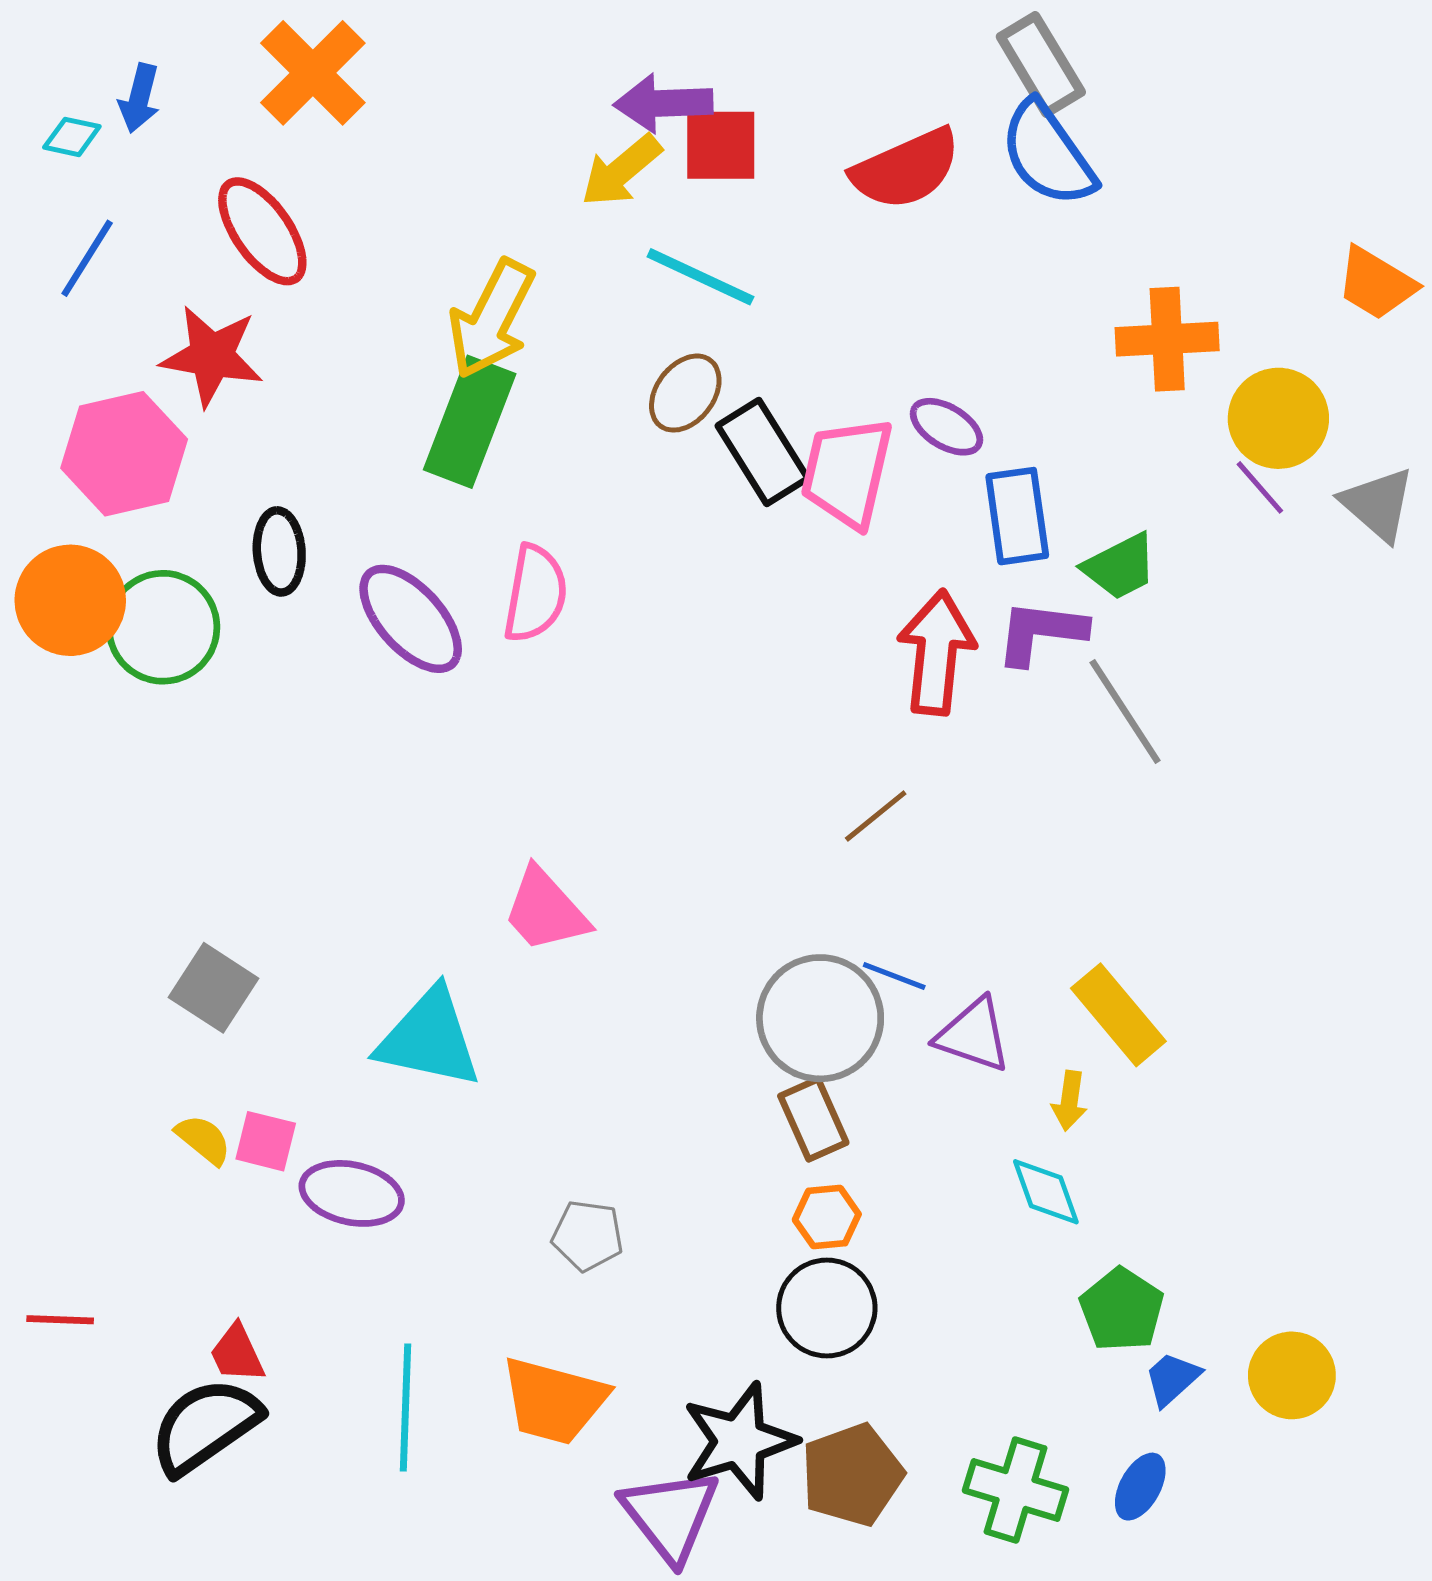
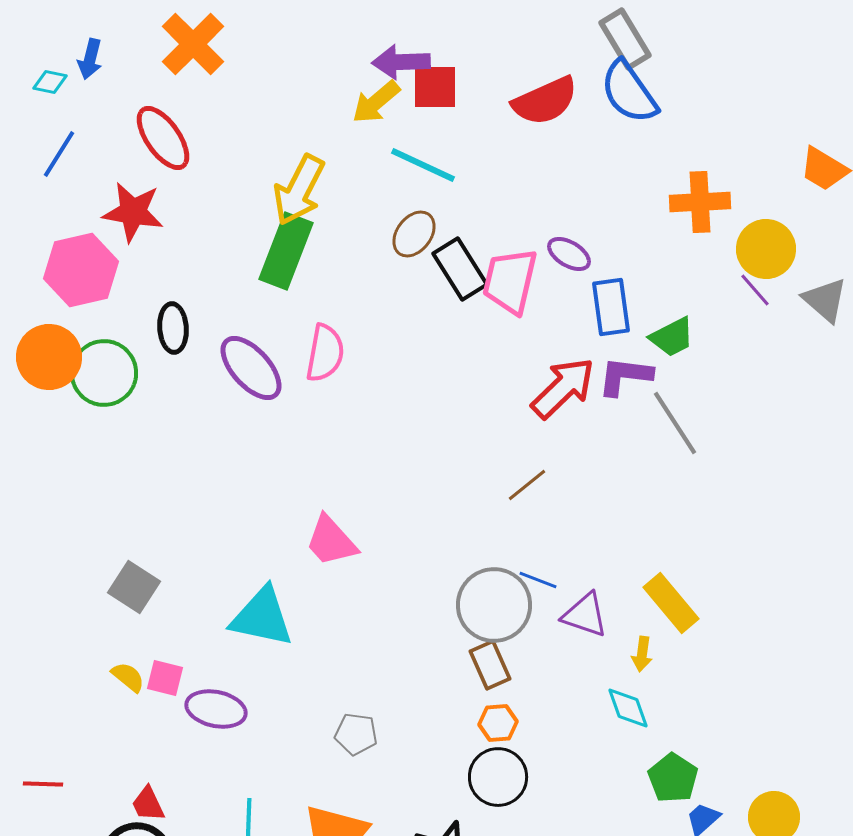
red arrow: (936, 653) -> (563, 388), turned 40

